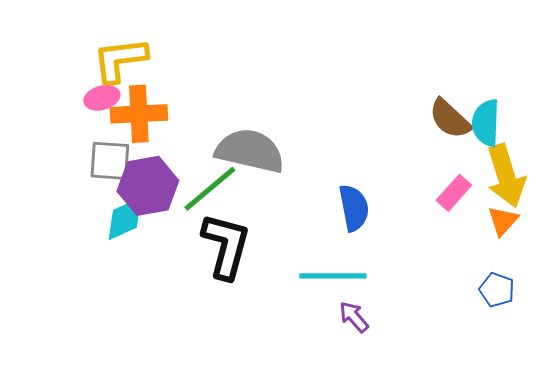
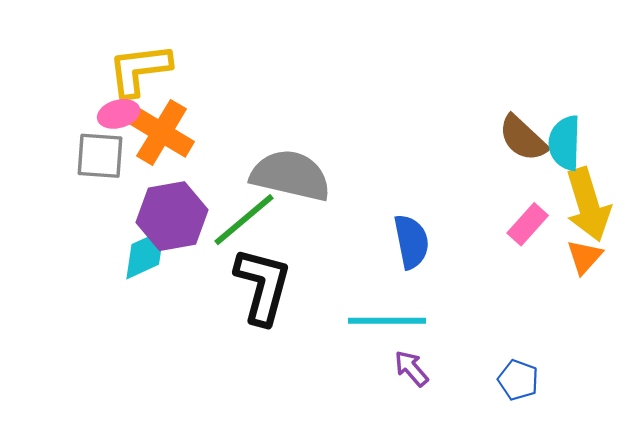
orange cross: (139, 114) -> (162, 132), turned 34
gray square: (110, 161) -> (100, 156), moved
blue pentagon: (497, 290) -> (518, 380), moved

